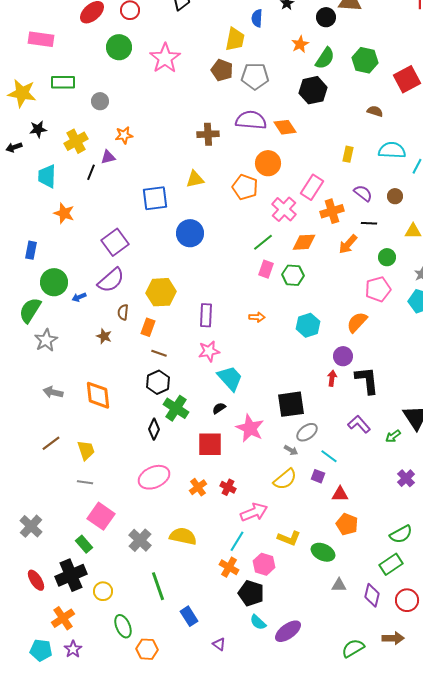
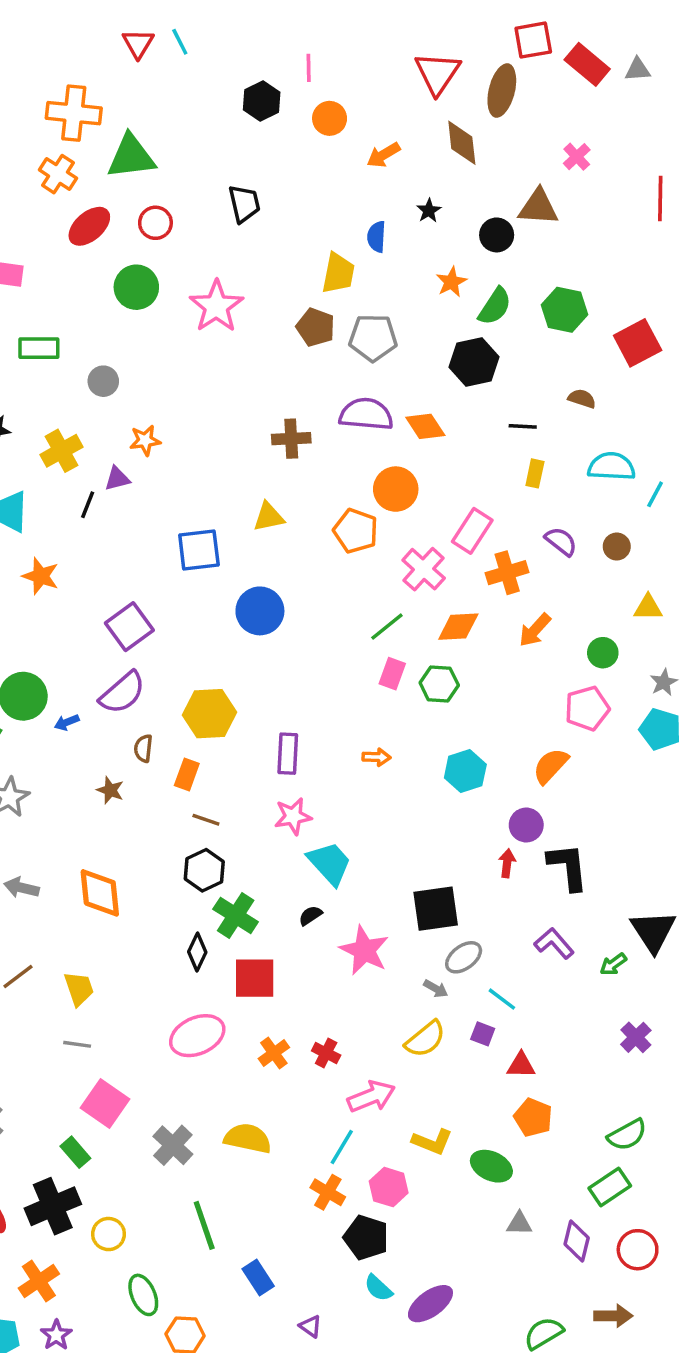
black line: (369, 223) -> (523, 426), moved
red square: (210, 444) -> (255, 978), moved

